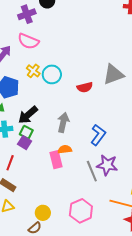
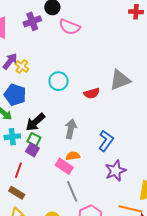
pink semicircle: (28, 41) -> (70, 27), moved
yellow cross: (33, 71) -> (22, 66), moved
pink rectangle: (56, 160) -> (64, 166), turned -42
purple star: (107, 165) -> (116, 171), turned -30
gray line: (92, 171) -> (72, 191), moved

